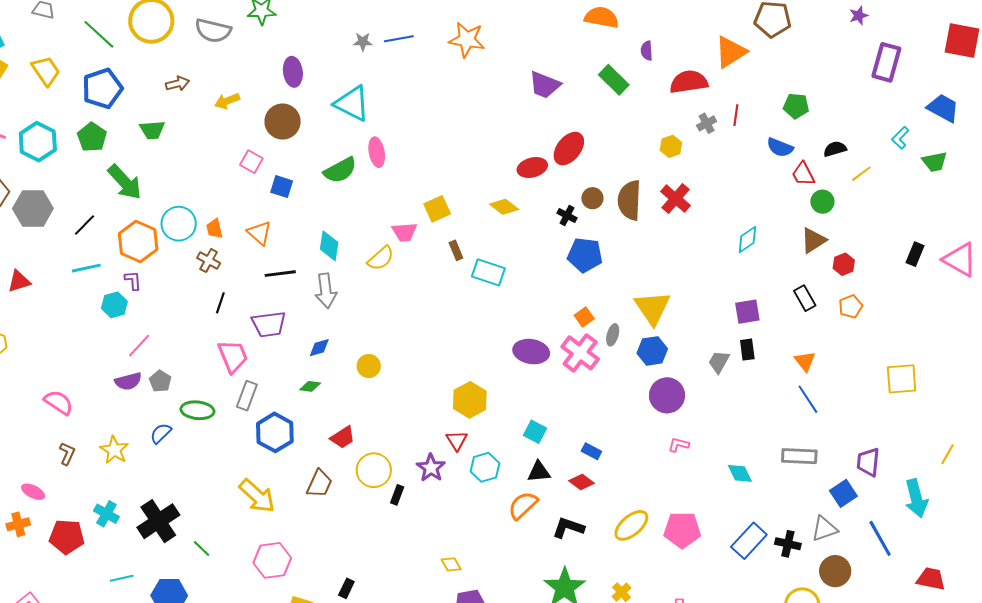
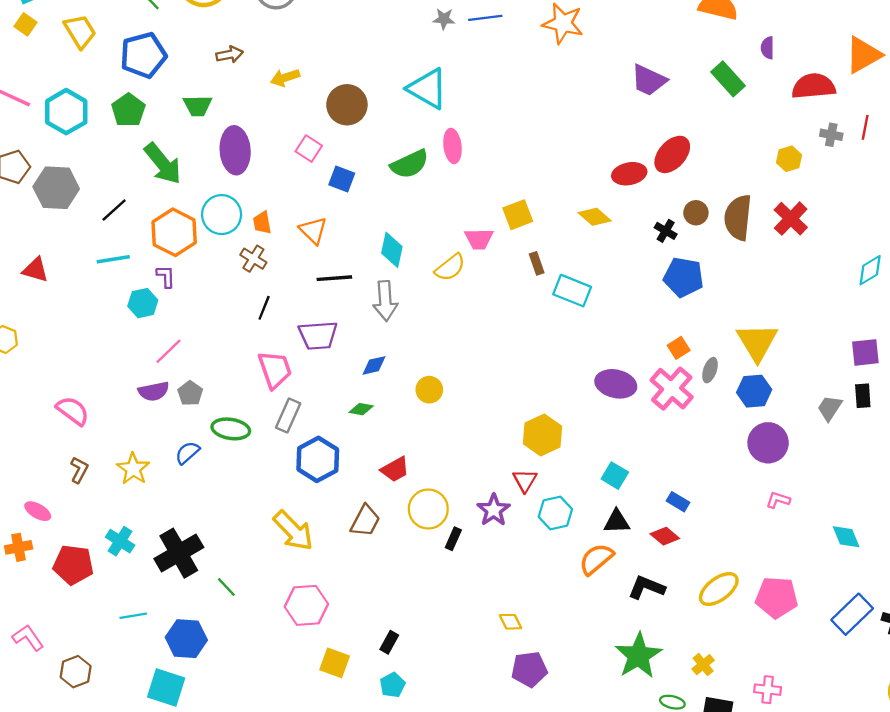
purple ellipse: (293, 72) -> (235, 150), moved, size x1.4
gray cross: (707, 123) -> (831, 135), turned 36
red triangle: (19, 281) -> (35, 270), turned 30

